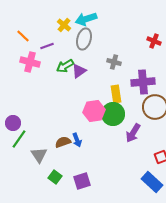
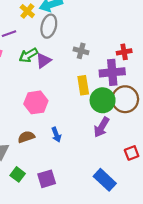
red cross: (154, 41) -> (124, 52), moved, turned -32
pink hexagon: (94, 111) -> (36, 102), moved
green circle: (113, 114) -> (103, 100), moved
blue arrow: (77, 140) -> (56, 135), moved
blue rectangle: (152, 182) -> (105, 180), moved

